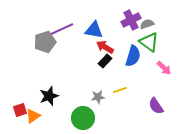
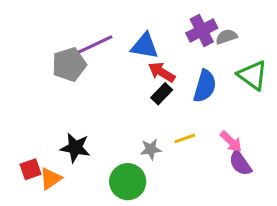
green triangle: (149, 42) -> (253, 75), moved
pink arrow: (164, 68) -> (231, 142), moved
black star: (49, 96) -> (75, 148), turned 30

